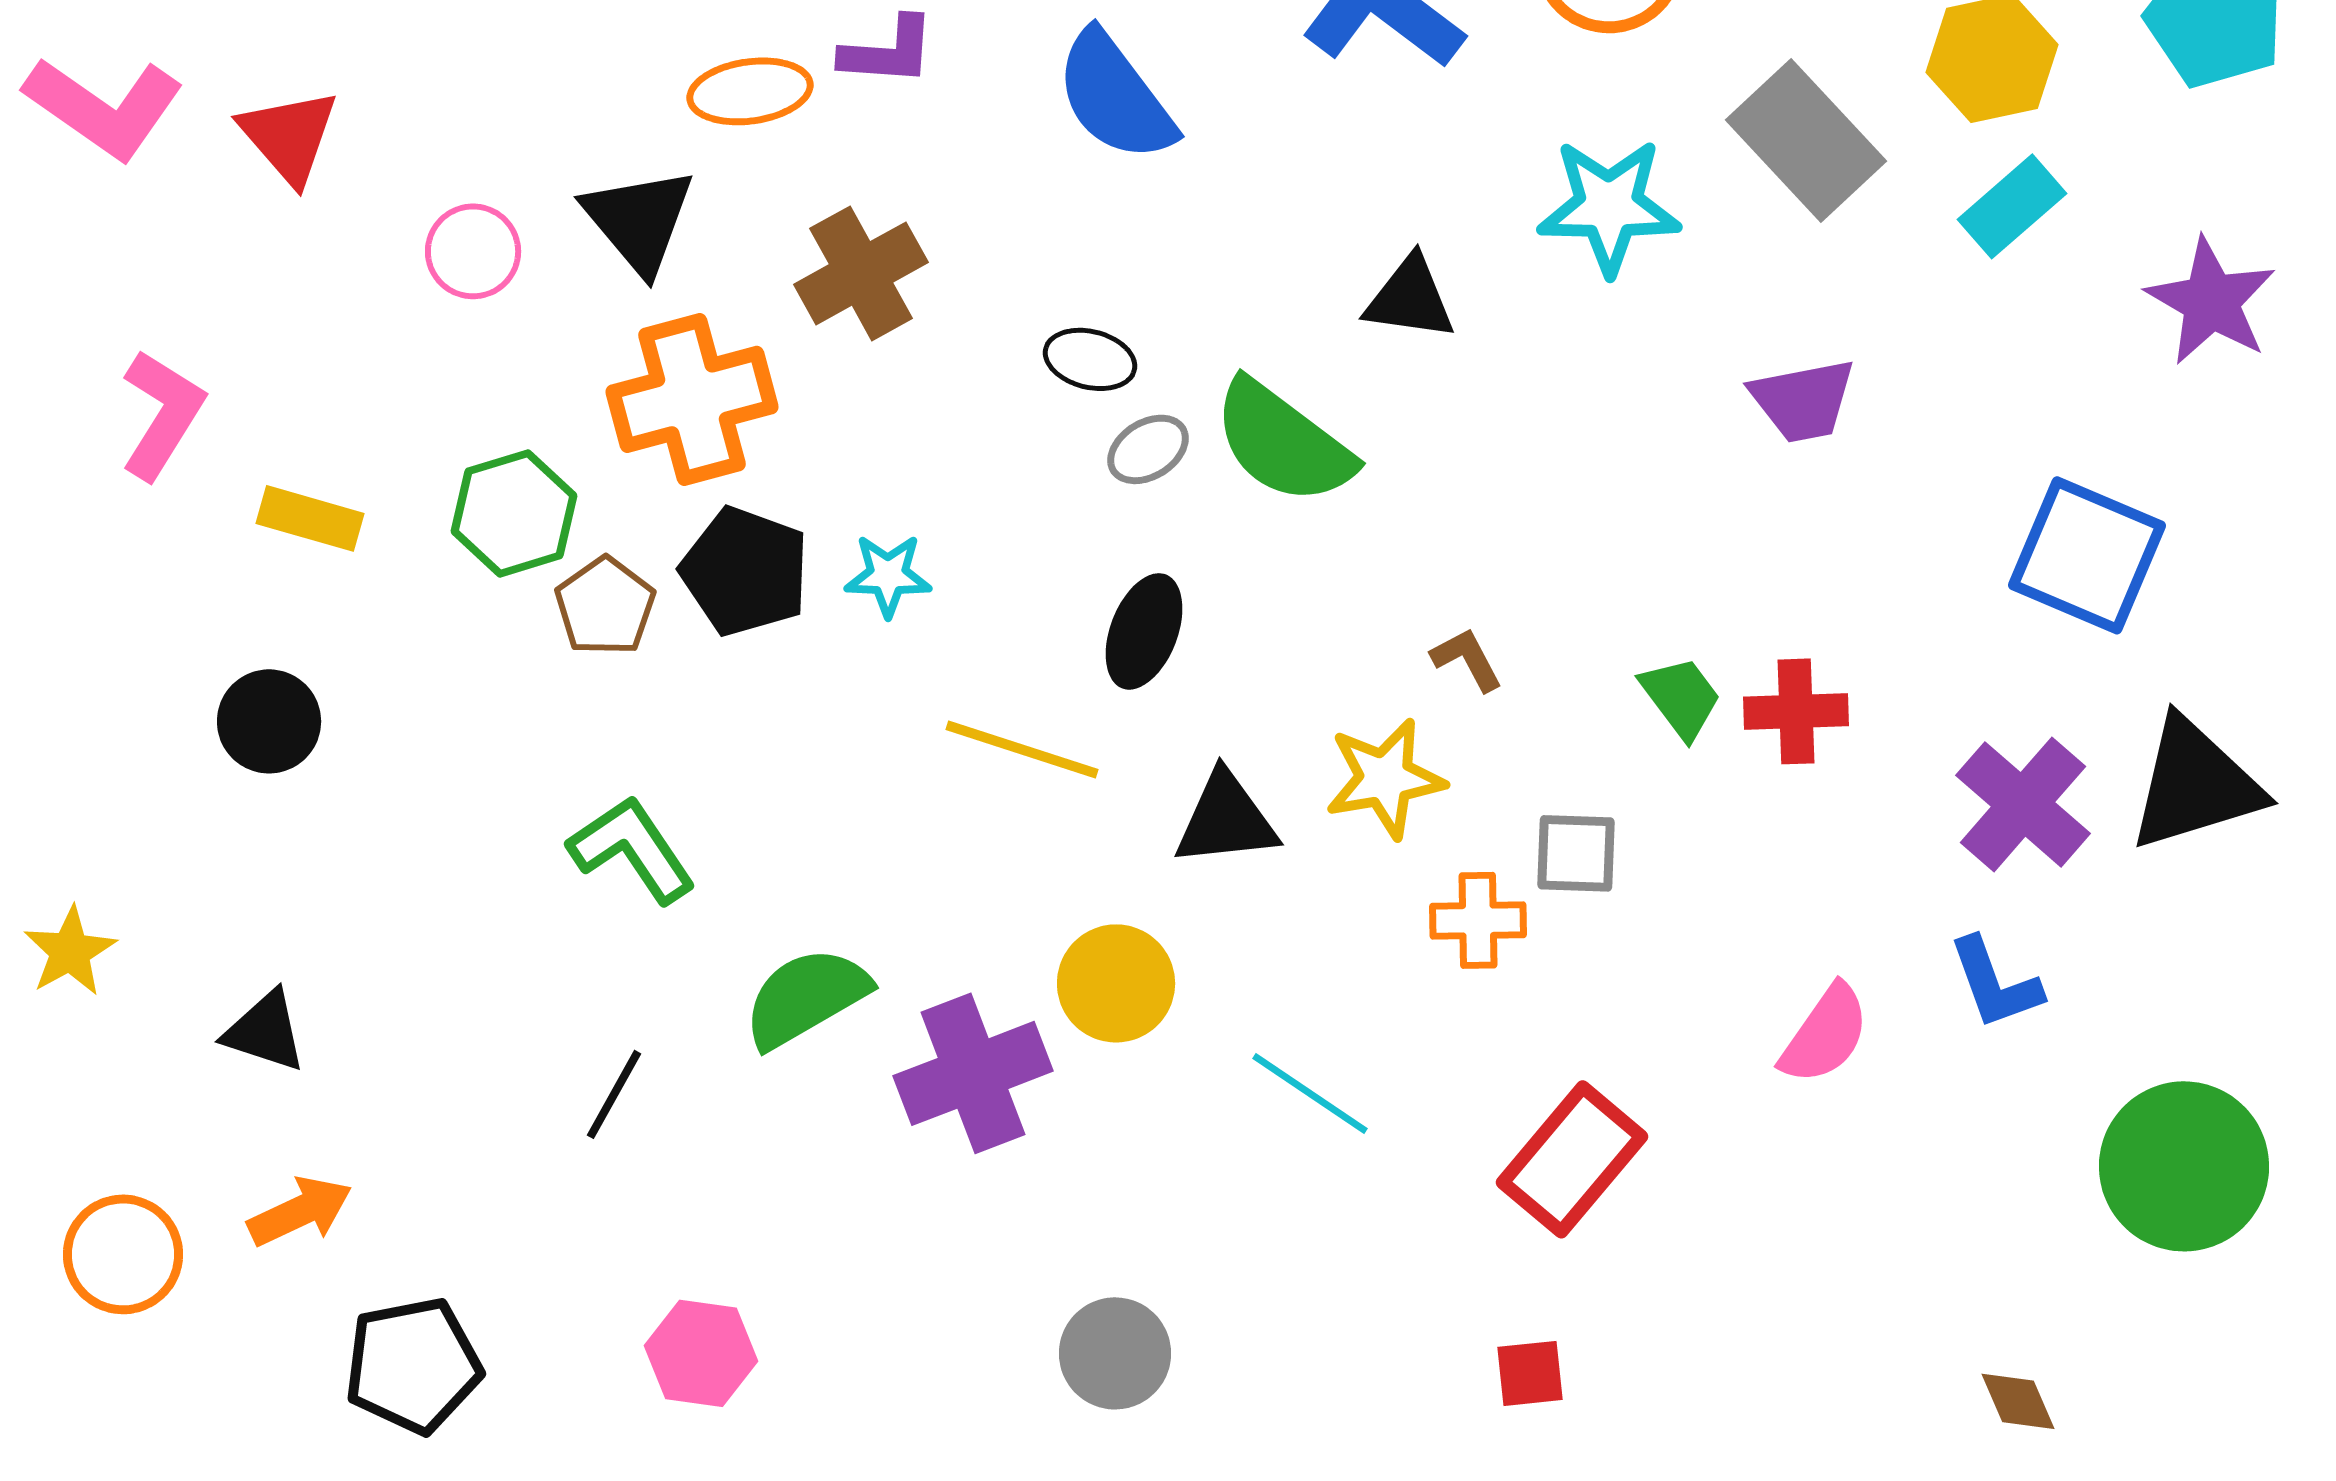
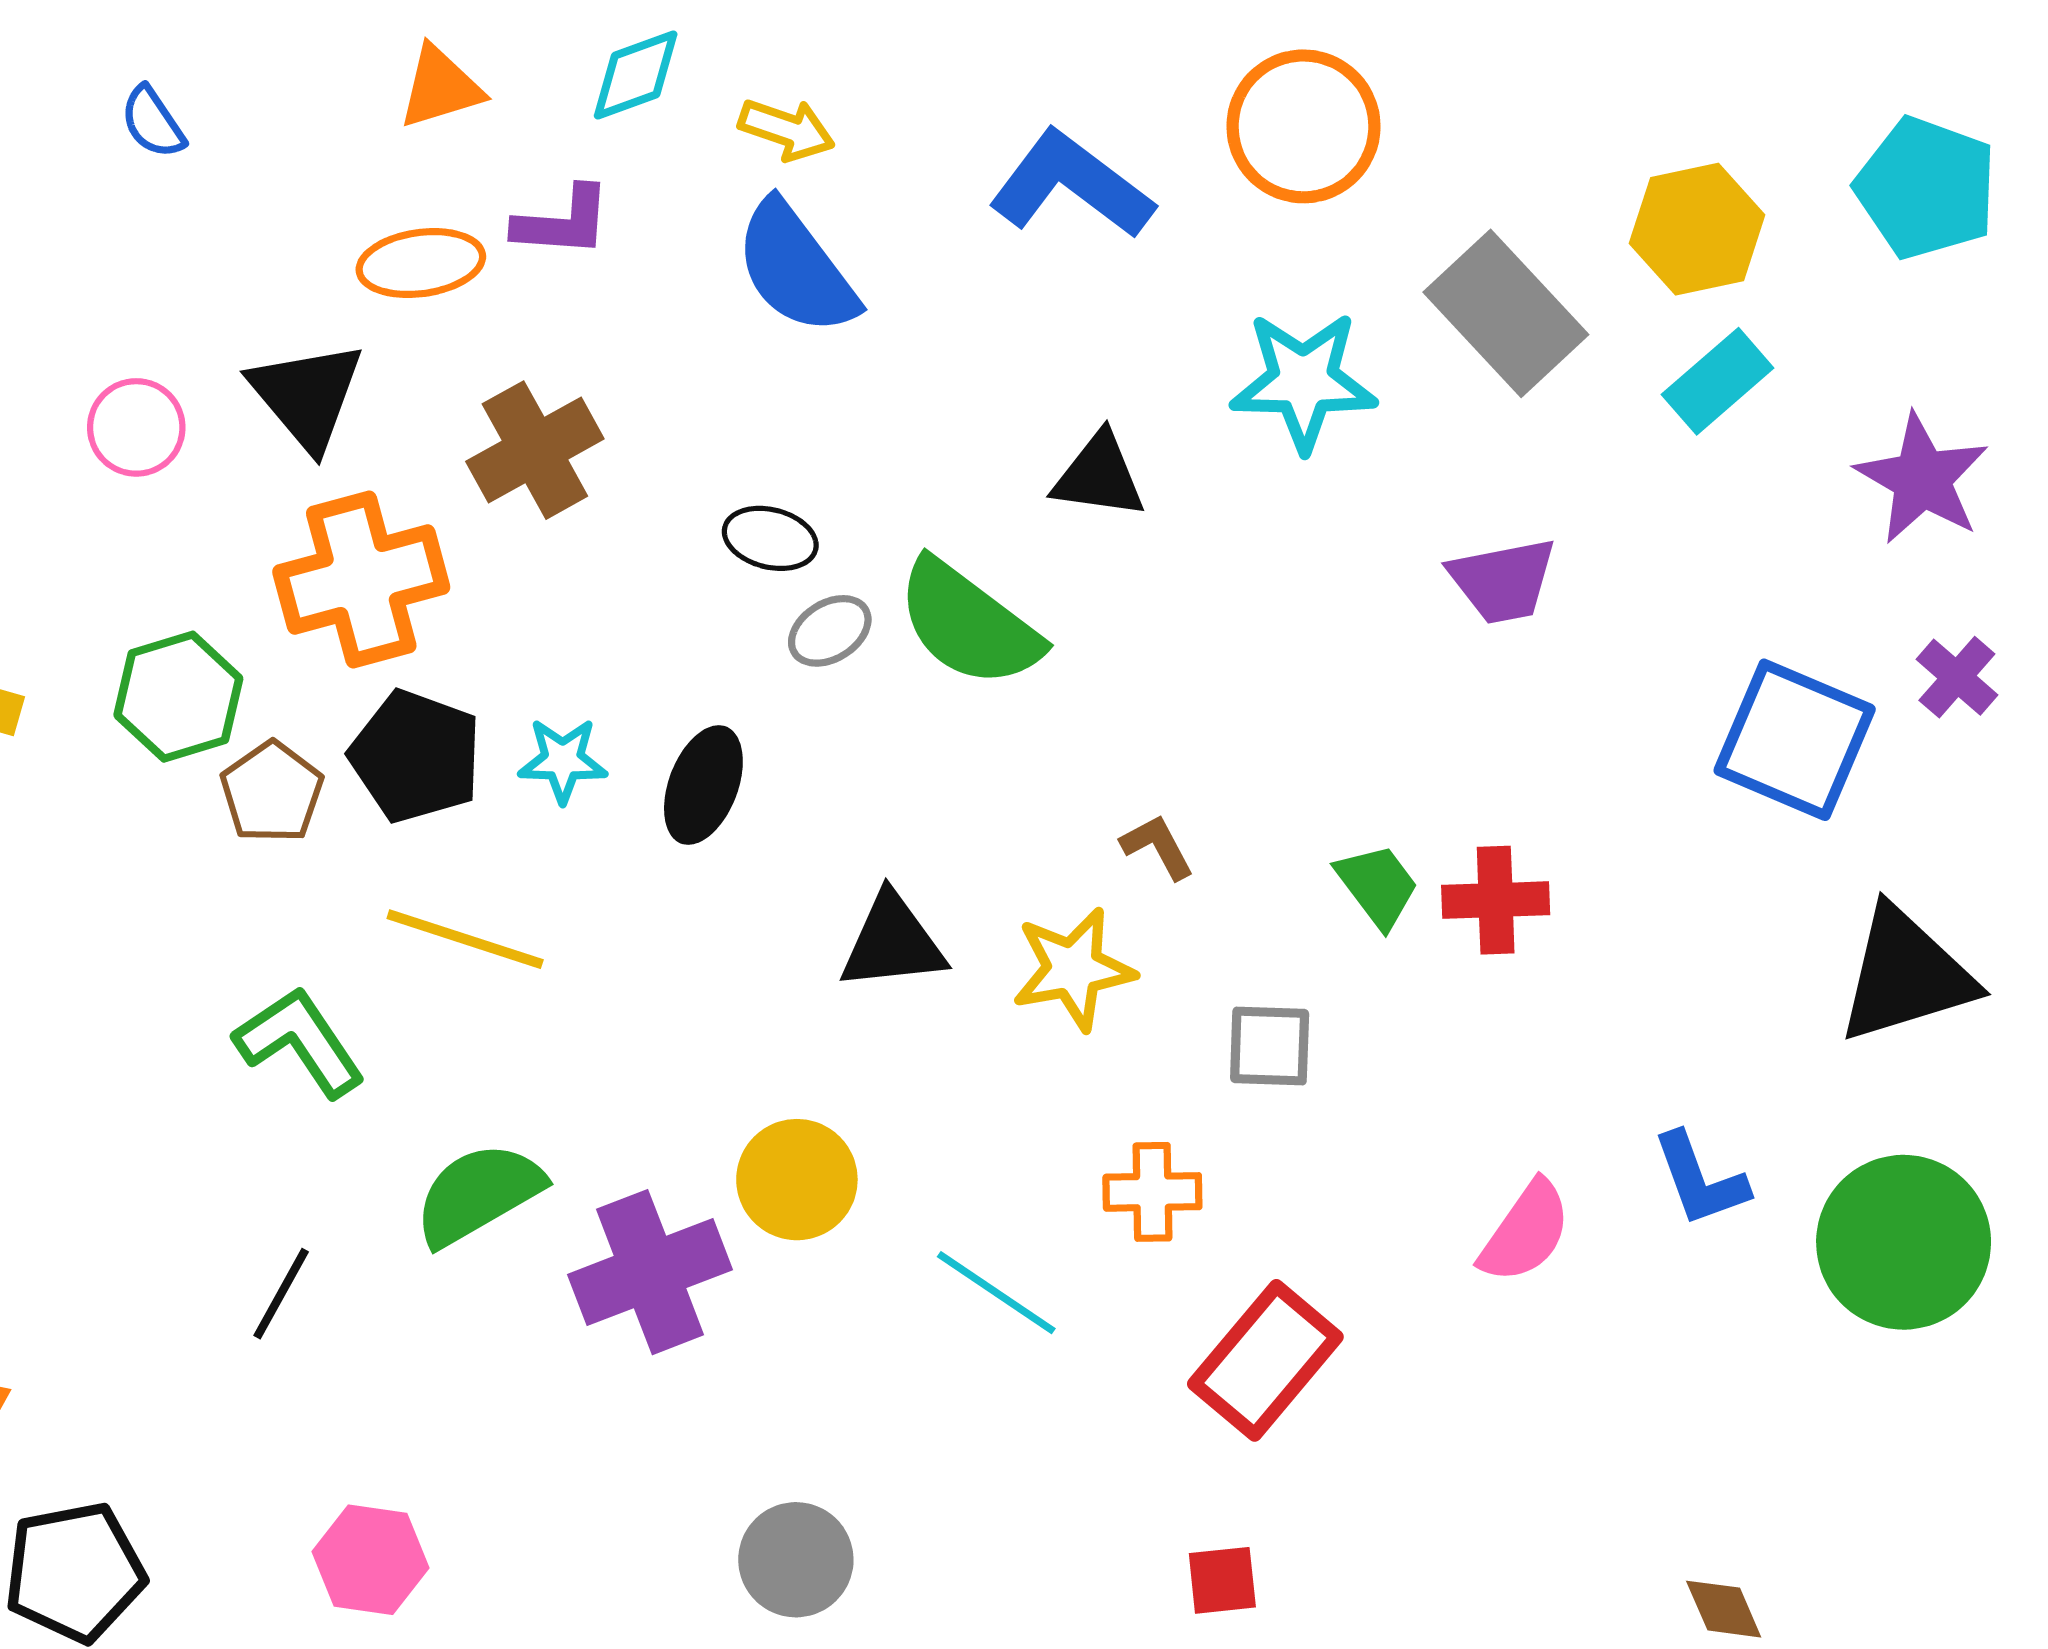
black ellipse: (1144, 631) -> (703, 785), moved
yellow line: (1022, 749) -> (465, 939), moved
purple cross: (2023, 804) -> (1957, 677), moved, size x0.6
black triangle: (1226, 819) -> (892, 942), moved
orange cross: (1478, 920) -> (1152, 1192), moved
green circle: (2184, 1166) -> (1904, 1242), moved

